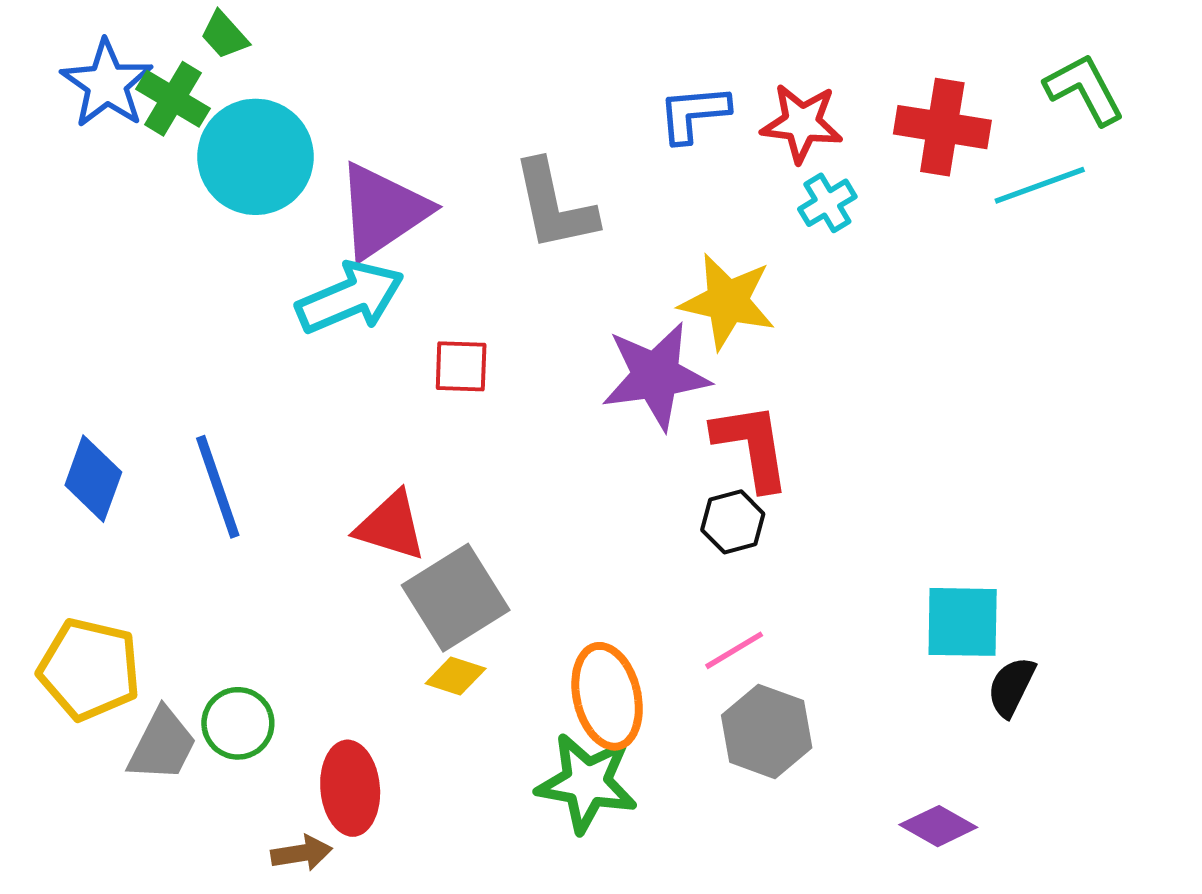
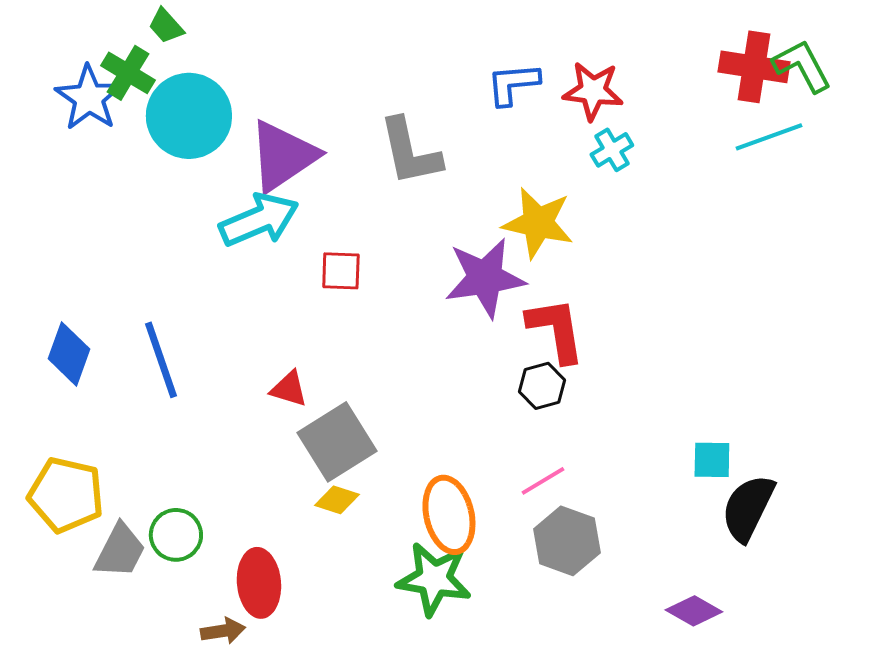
blue star: (107, 84) -> (89, 98), moved
red cross: (942, 127) -> (754, 67), moved
red triangle: (391, 526) -> (289, 389), size x0.7
cyan square: (963, 622) -> (712, 460), size x0.7
black semicircle: (1011, 687) -> (748, 508), size x1.5

